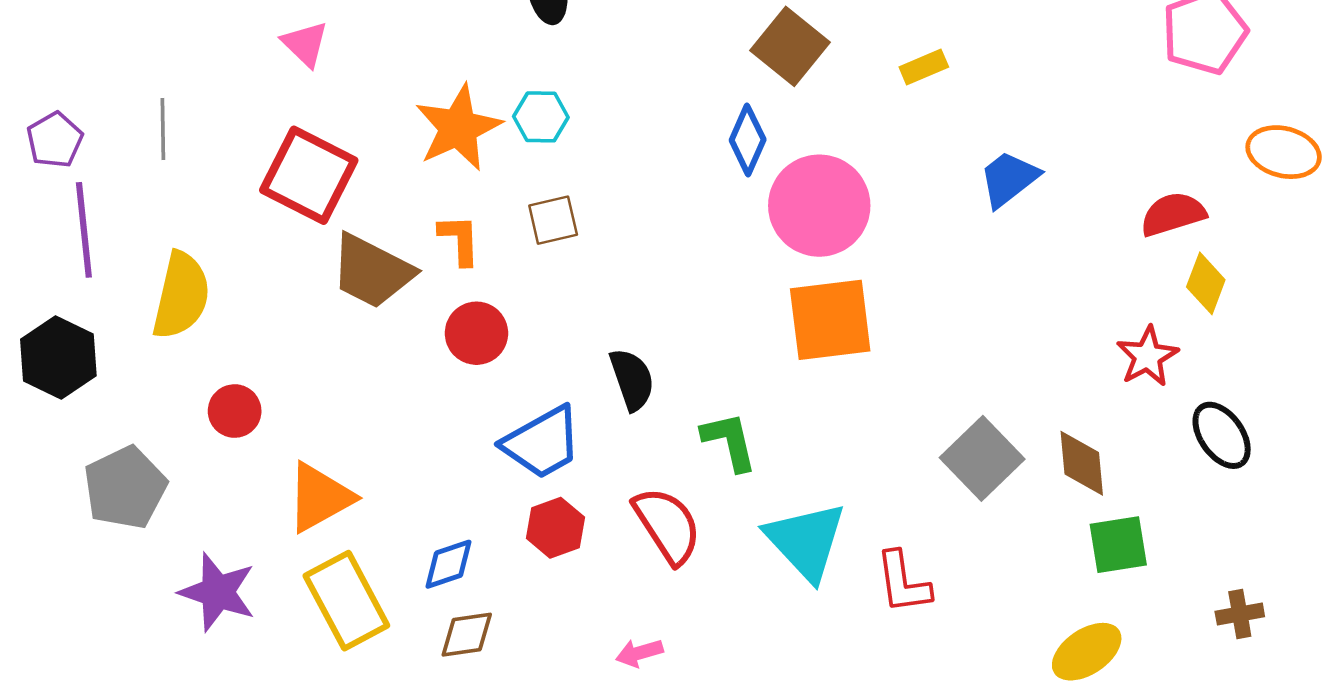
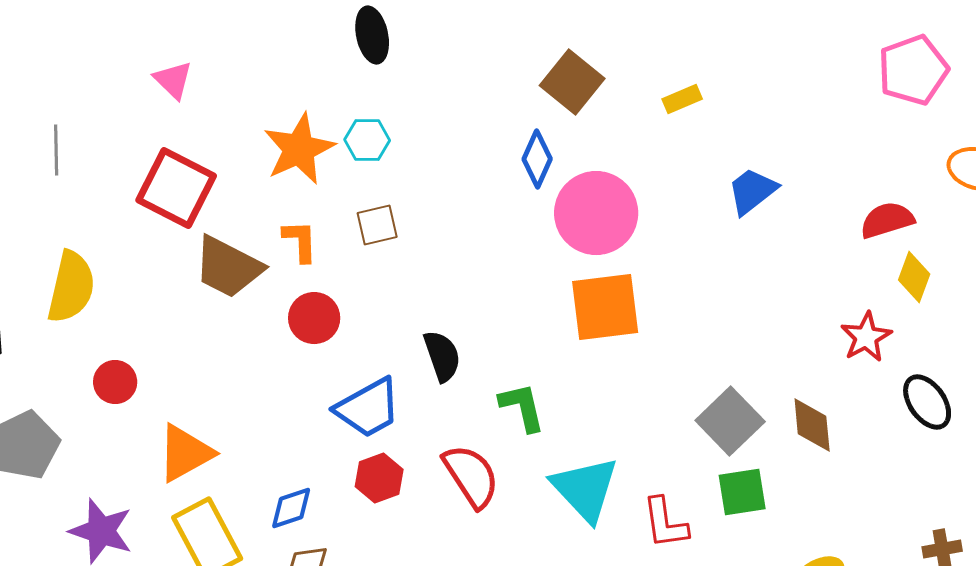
green square: (1118, 545) -> (742, 492), moved

